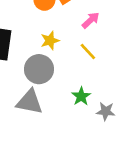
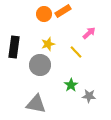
pink arrow: (91, 20) -> (89, 33), moved
gray triangle: (29, 102) -> (36, 104), moved

